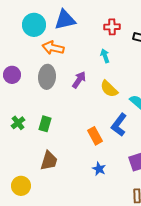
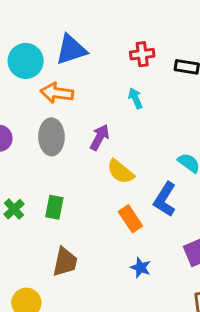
yellow semicircle: (109, 89) -> (120, 172), moved

